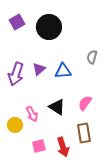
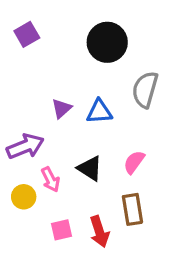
black circle: (49, 27) -> (107, 42), moved
gray semicircle: (92, 57) -> (145, 90), size x1.6
purple arrow: (16, 74) -> (25, 146), moved, turned -130

